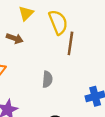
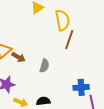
brown arrow: (15, 38) -> (18, 57), moved

